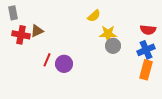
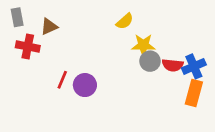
red semicircle: (148, 30) -> (173, 65), moved
brown triangle: (37, 31) -> (49, 27), moved

